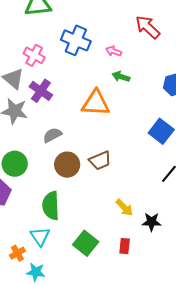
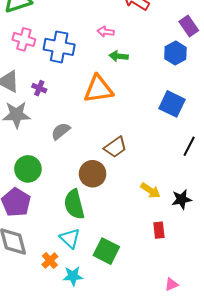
blue cross: (76, 40) -> (59, 47), moved
pink cross: (34, 55) -> (24, 39), moved
purple cross: (41, 91) -> (39, 88), size x0.6
brown circle: (67, 165) -> (93, 174), moved
green square: (86, 243) -> (106, 251), moved

